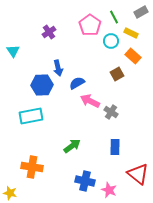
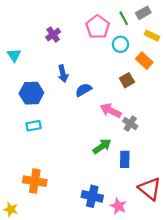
gray rectangle: (141, 12) -> (143, 13), moved
yellow rectangle: (131, 33) -> (152, 36), moved
blue hexagon: (42, 85) -> (31, 93), moved
pink arrow: (90, 101) -> (111, 111), moved
gray cross: (111, 112) -> (130, 124), moved
cyan rectangle: (31, 116) -> (34, 126), size x0.6
green arrow: (72, 146) -> (102, 146), moved

